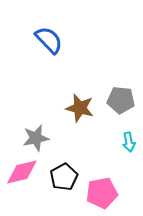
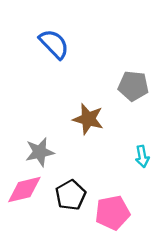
gray pentagon: (121, 100) -> (133, 86), moved

